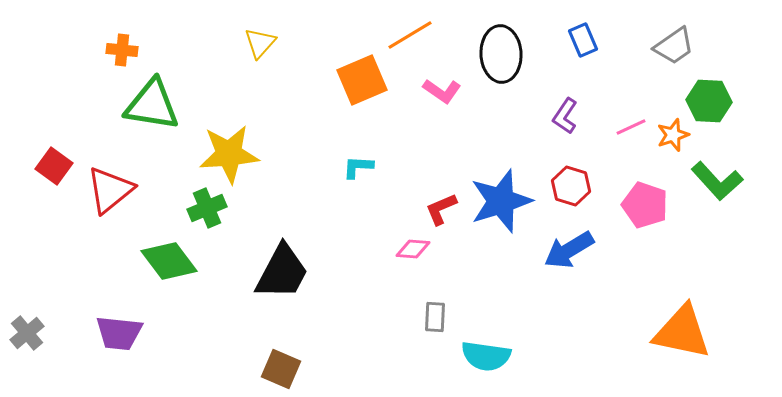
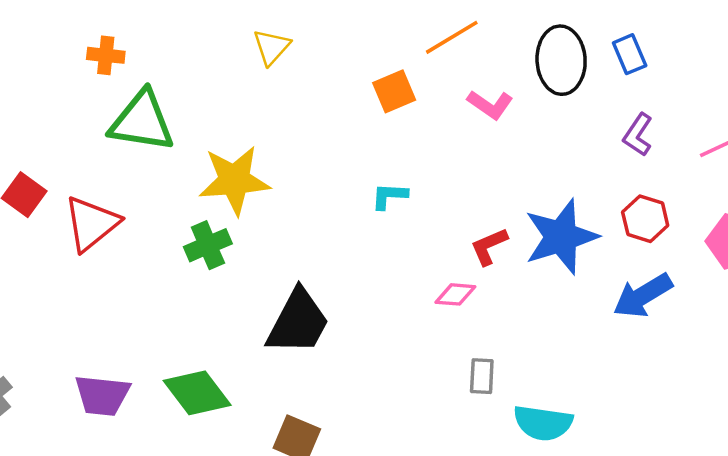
blue rectangle: (583, 40) -> (630, 54), moved
orange square: (362, 80) -> (394, 91), size x0.7
green diamond: (169, 261) -> (197, 393), moved

